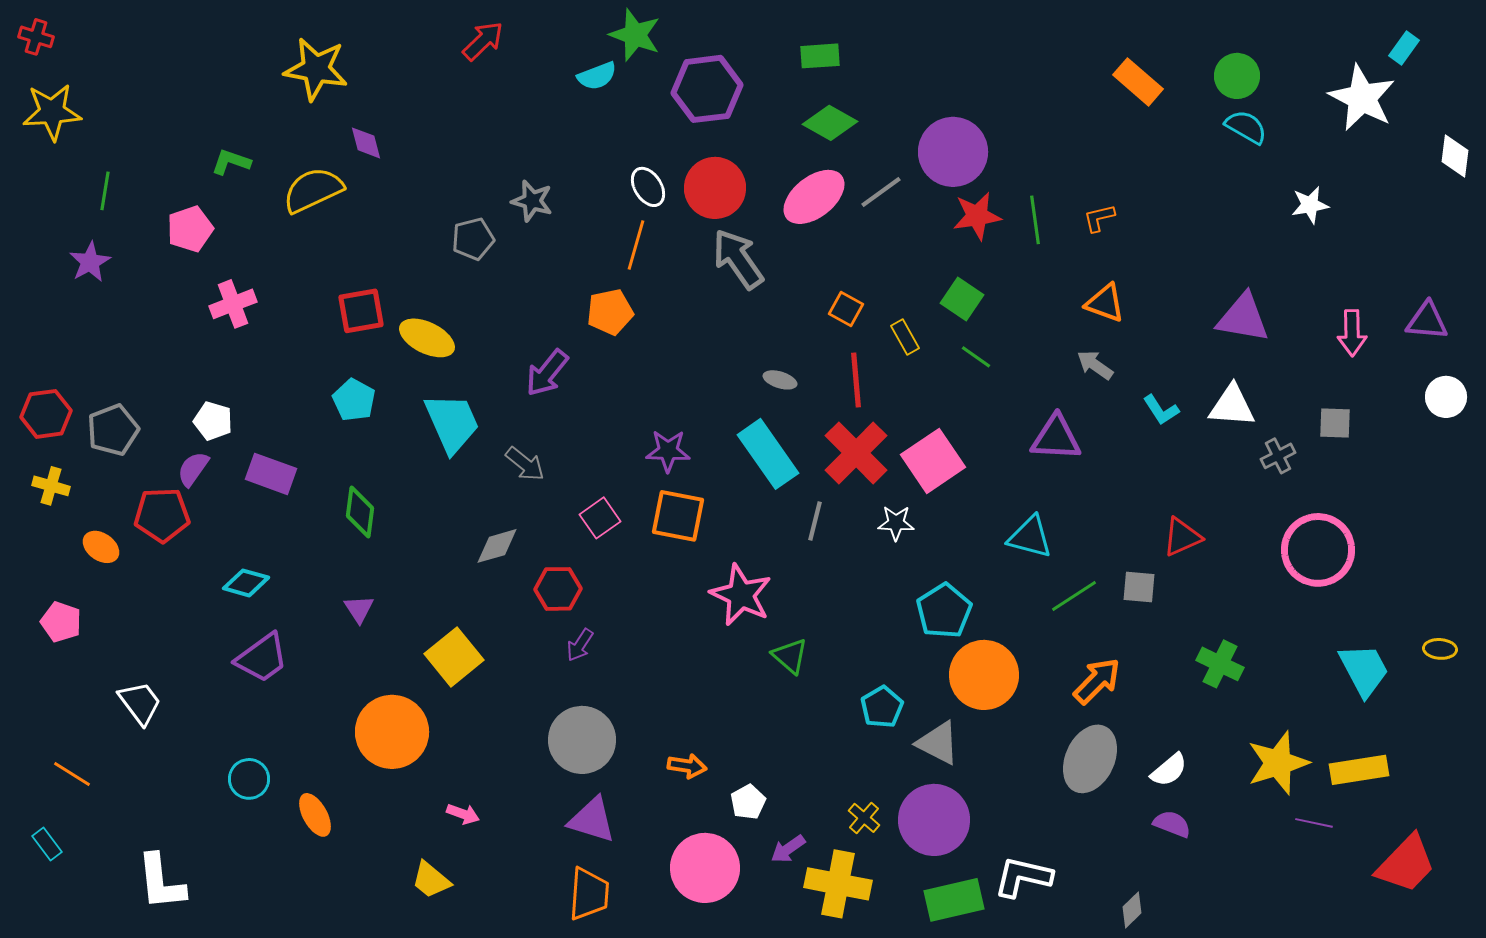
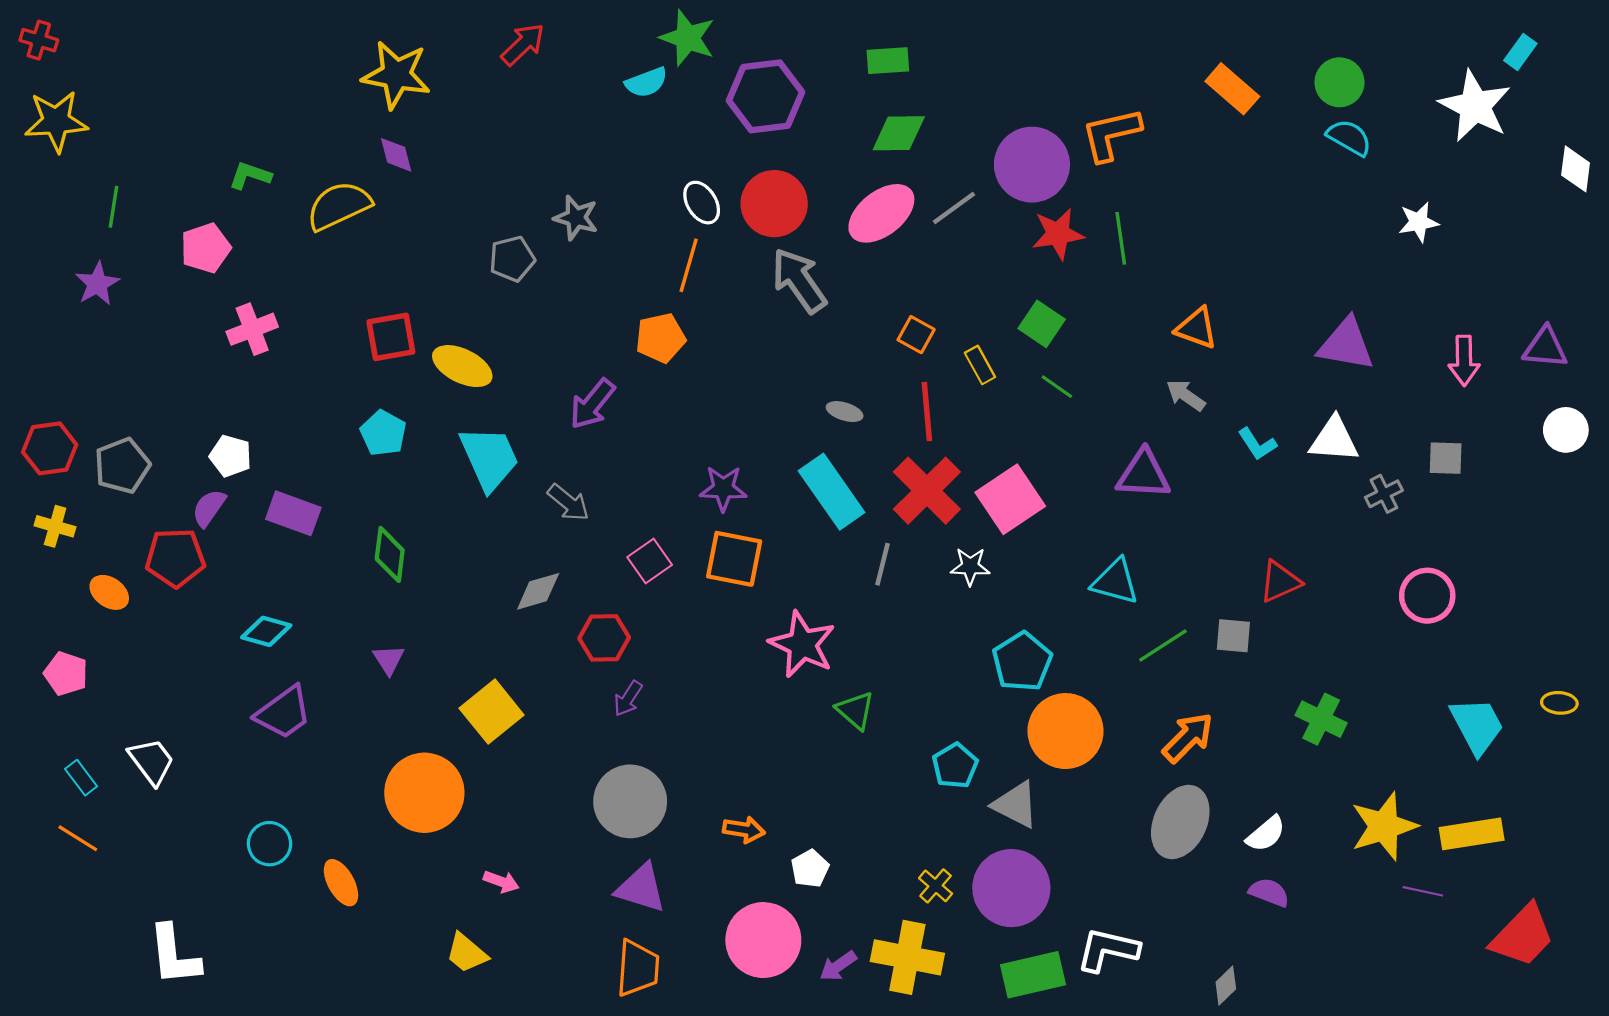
yellow star: (316, 69) -> (396, 75), moved
green diamond: (830, 123) -> (899, 133), turned -30
orange L-shape: (1099, 218) -> (1111, 134), moved, size x1.8
pink circle: (1318, 550) -> (1427, 596), size x0.7
cyan rectangle: (47, 844) -> (81, 778), moved
purple arrow: (788, 849) -> (838, 966), moved

